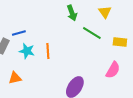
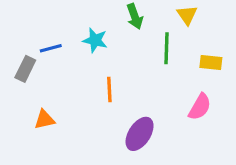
green line: (92, 33) -> (166, 48), turned 60
cyan star: (27, 51) -> (95, 40), moved
orange line: (48, 51) -> (109, 89), moved

